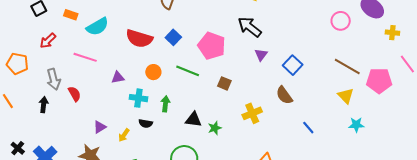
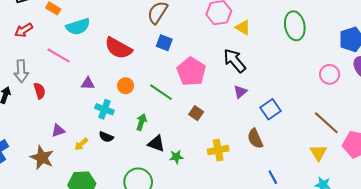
blue square: (173, 37) -> (164, 43), moved, turned -35
green arrow: (165, 104) -> (141, 122), moved

